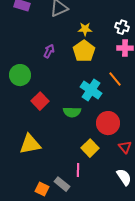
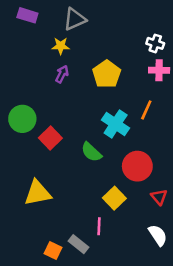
yellow star: (85, 29) -> (61, 46), moved
green circle: (20, 75) -> (22, 119), moved
orange line: (115, 79) -> (146, 110), turned 63
green semicircle: (72, 112) -> (91, 152), turned 42

